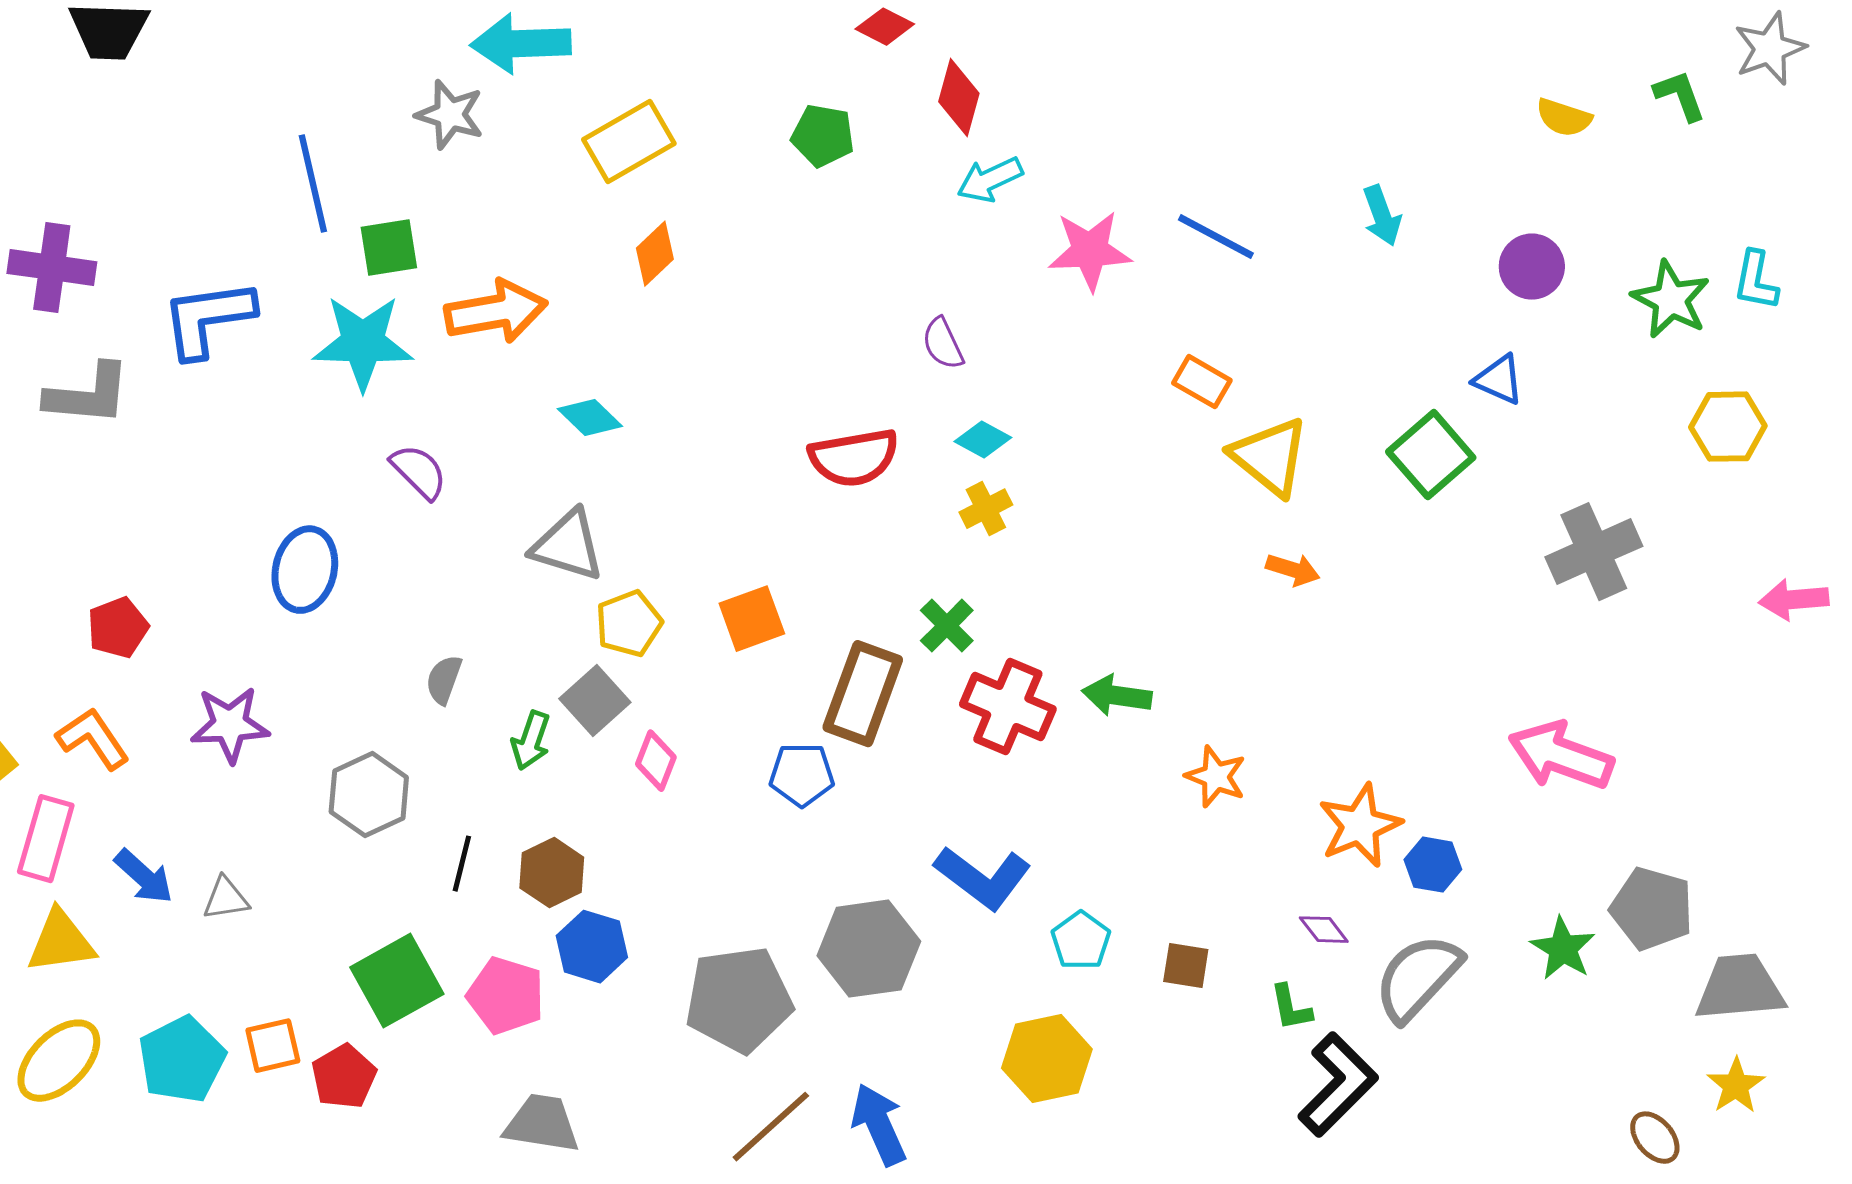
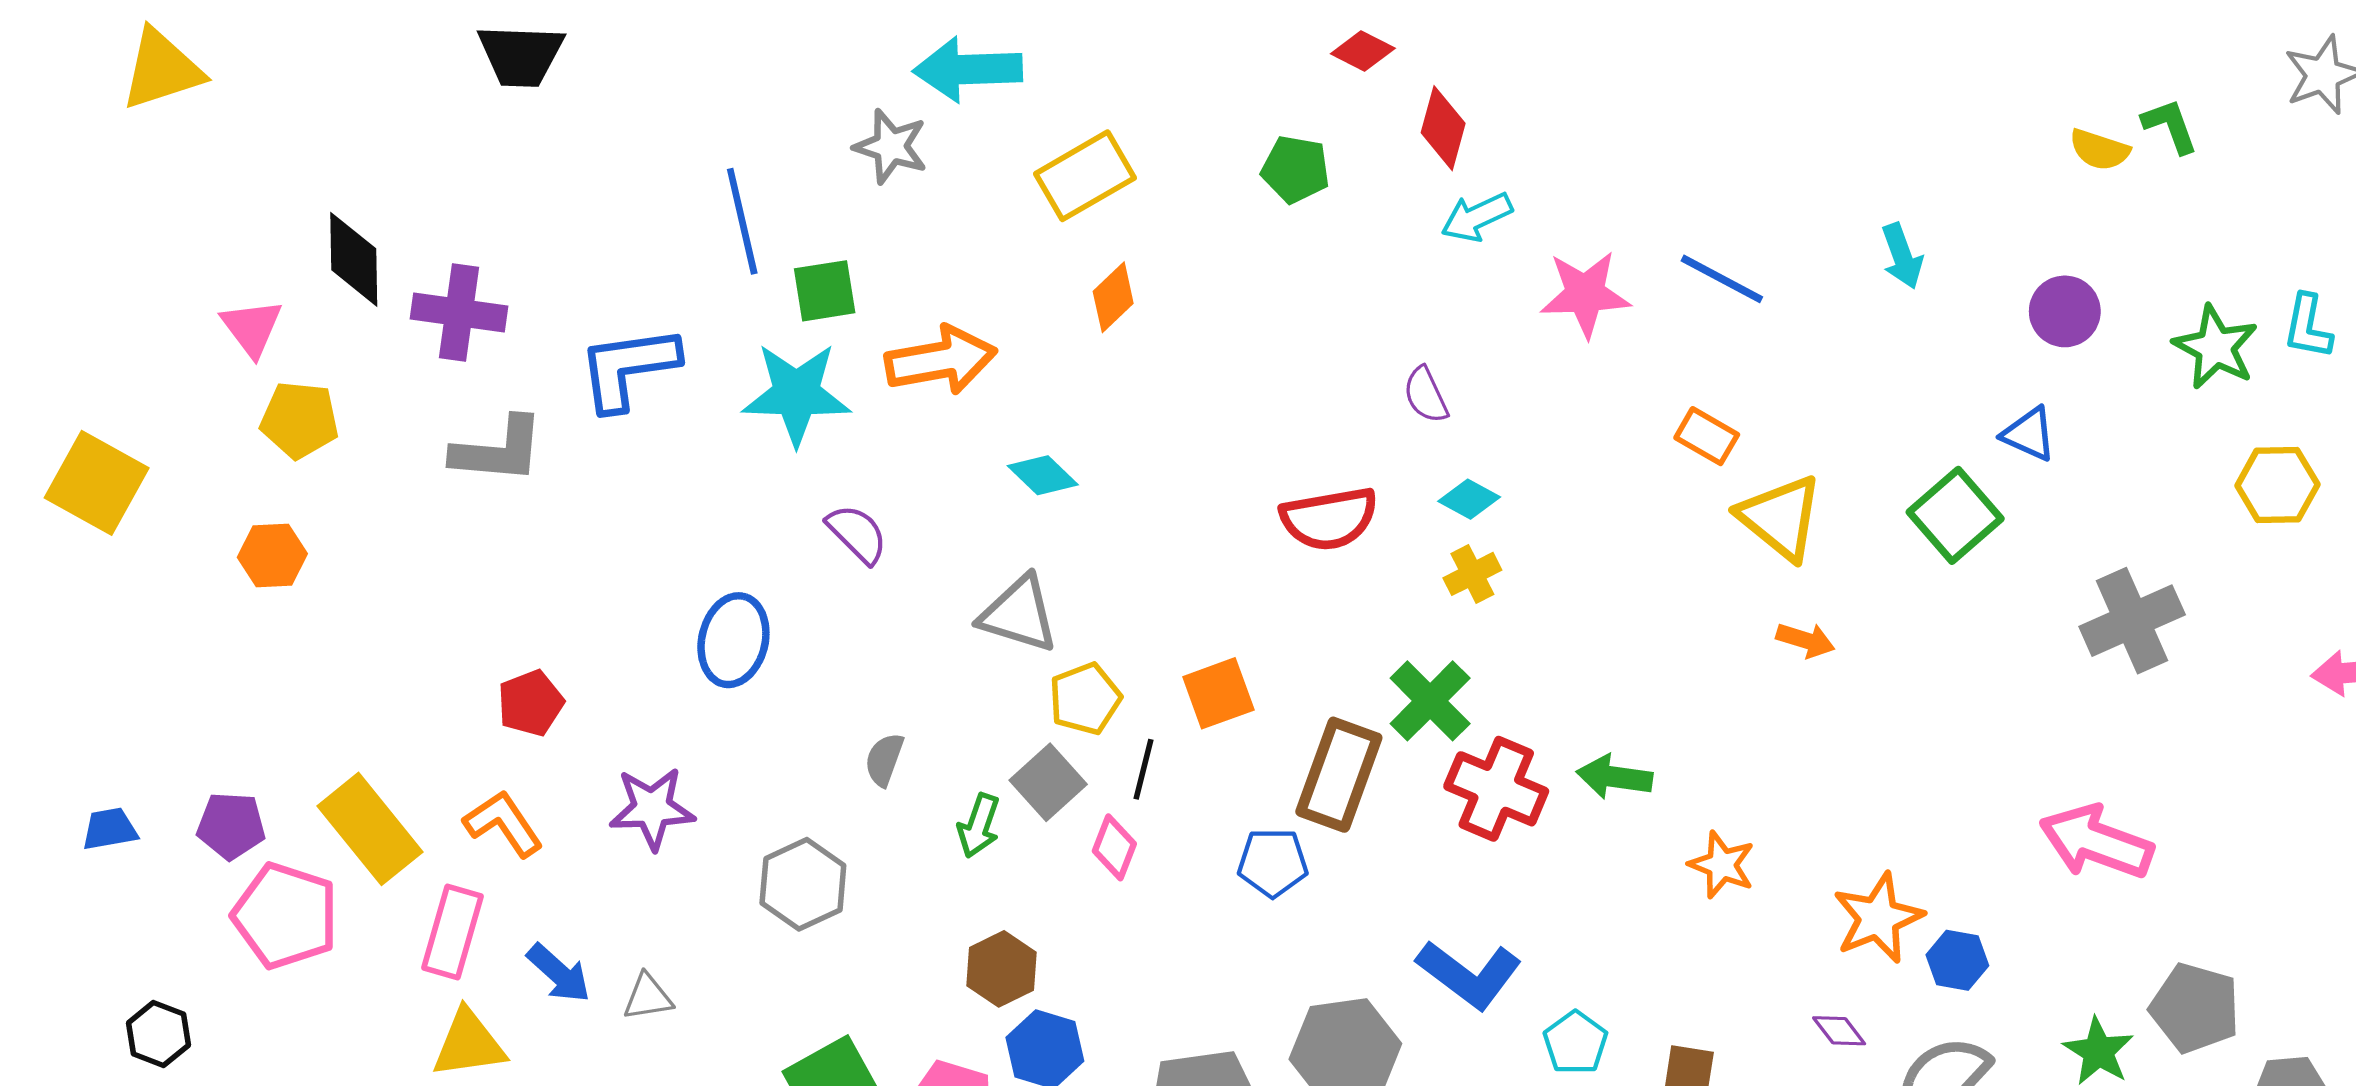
green L-shape: (1680, 96) -> (2170, 126), moved
green cross: (947, 626) -> (1430, 701), size x1.4
black line: (462, 864) -> (1144, 769), moved

